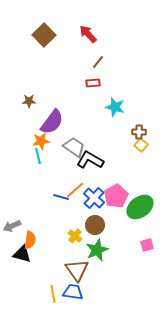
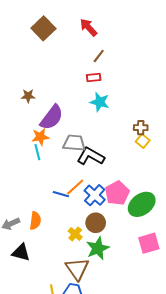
cyan star: (115, 107) -> (100, 102), moved
gray trapezoid: (74, 147) -> (74, 143), turned -30
orange semicircle: (30, 240) -> (35, 221), moved
pink square: (147, 245) -> (149, 243), size x1.5

